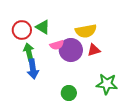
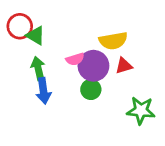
green triangle: (43, 27) -> (36, 35), moved
red circle: (22, 30) -> (20, 26), moved
green circle: (69, 93) -> (91, 89), moved

